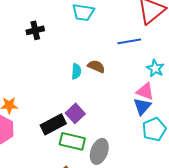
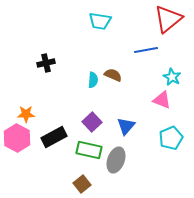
black cross: (35, 30) -> (46, 63), moved
blue triangle: (142, 106) -> (126, 126), moved
black rectangle: (53, 124) -> (54, 137), moved

